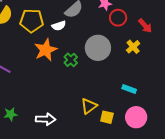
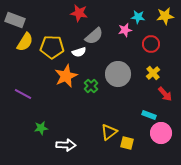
red circle: (118, 18) -> (151, 44), moved
red arrow: (145, 26) -> (165, 94), moved
green star: (11, 114) -> (41, 128), moved
pink circle: (136, 117) -> (161, 133), moved

